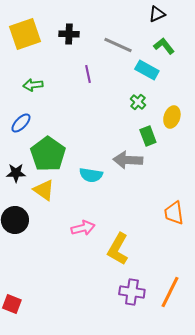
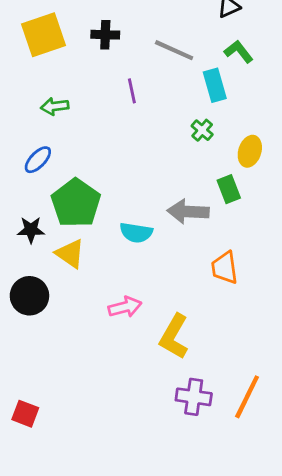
cyan rectangle: (147, 70) -> (215, 85), turned 45
green rectangle: (148, 136) -> (229, 189), moved
orange trapezoid: (174, 213) -> (225, 268), moved

